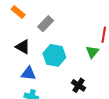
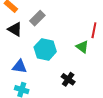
black triangle: (23, 47) -> (15, 29), moved
green triangle: (92, 52) -> (82, 47), turned -32

